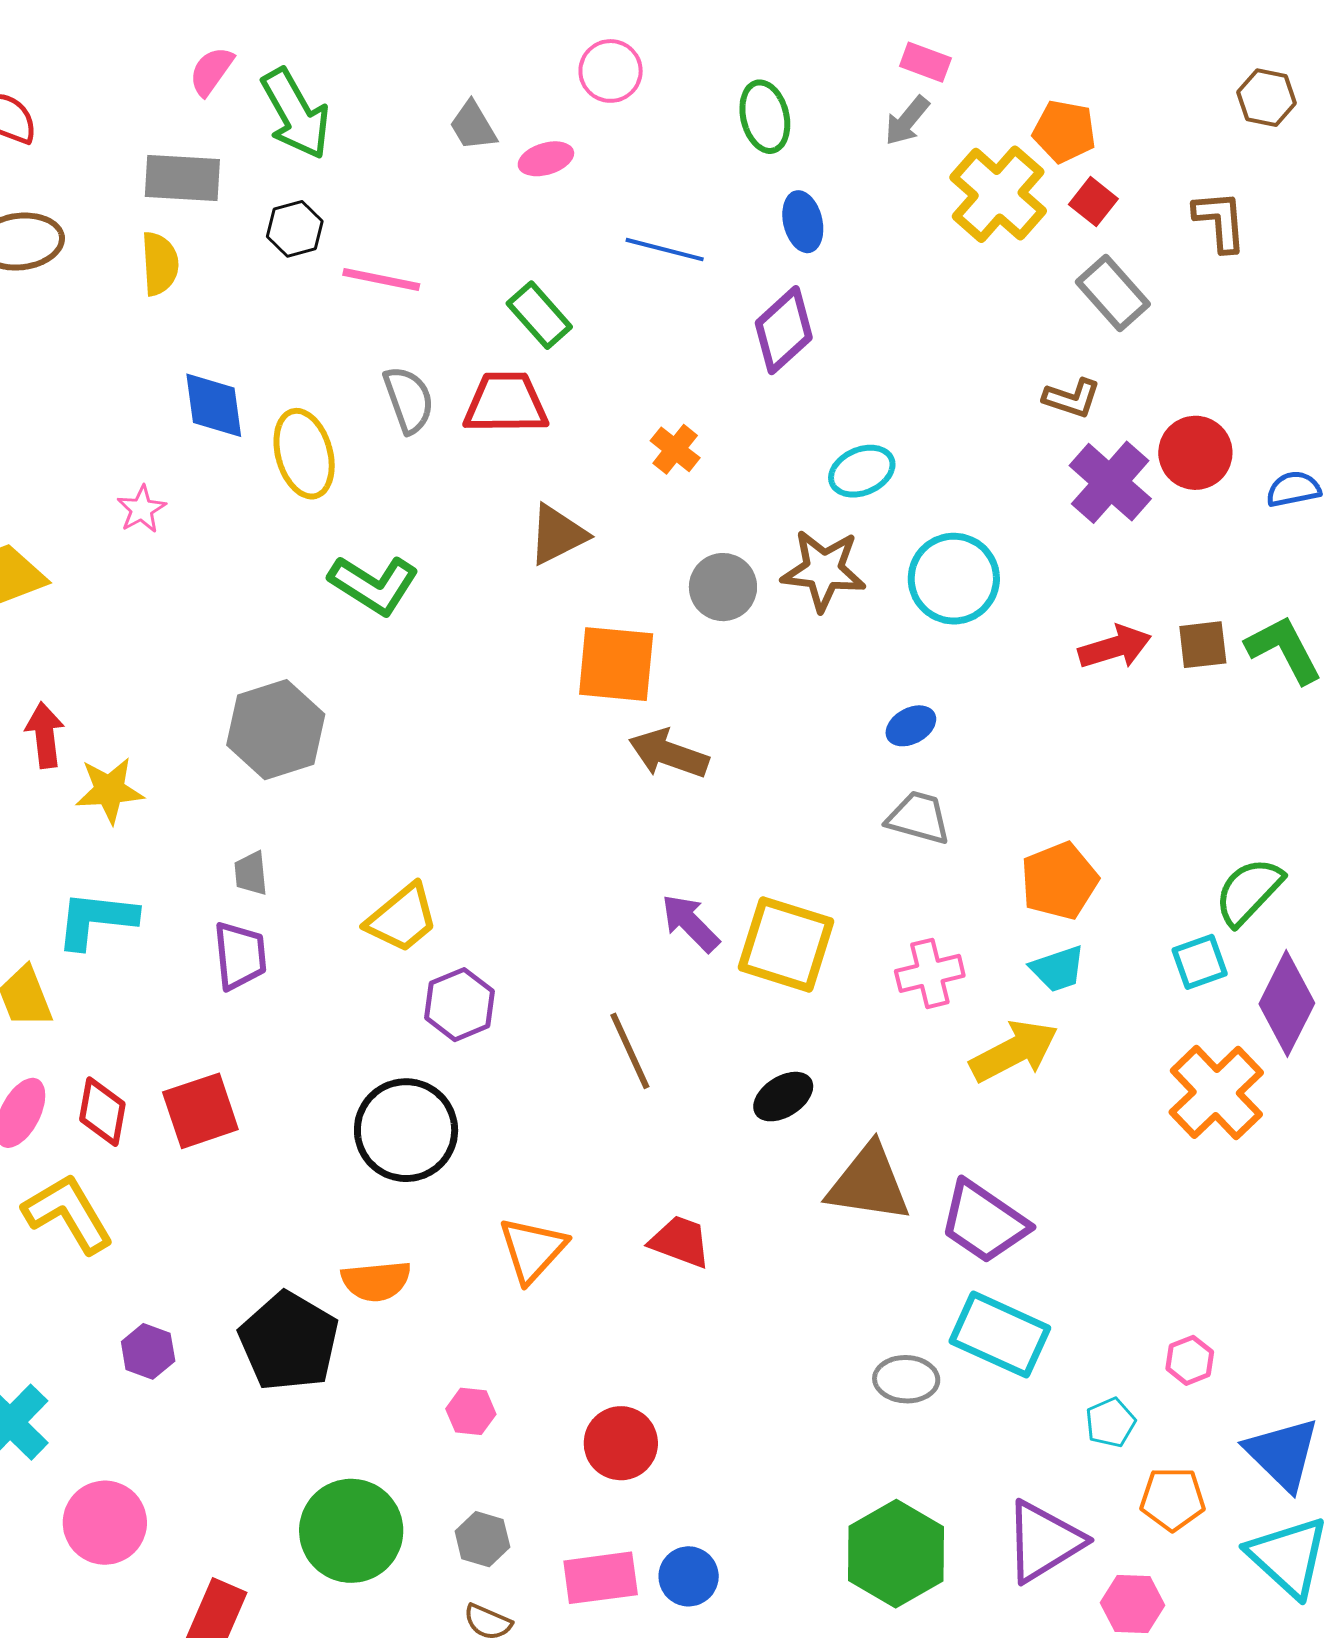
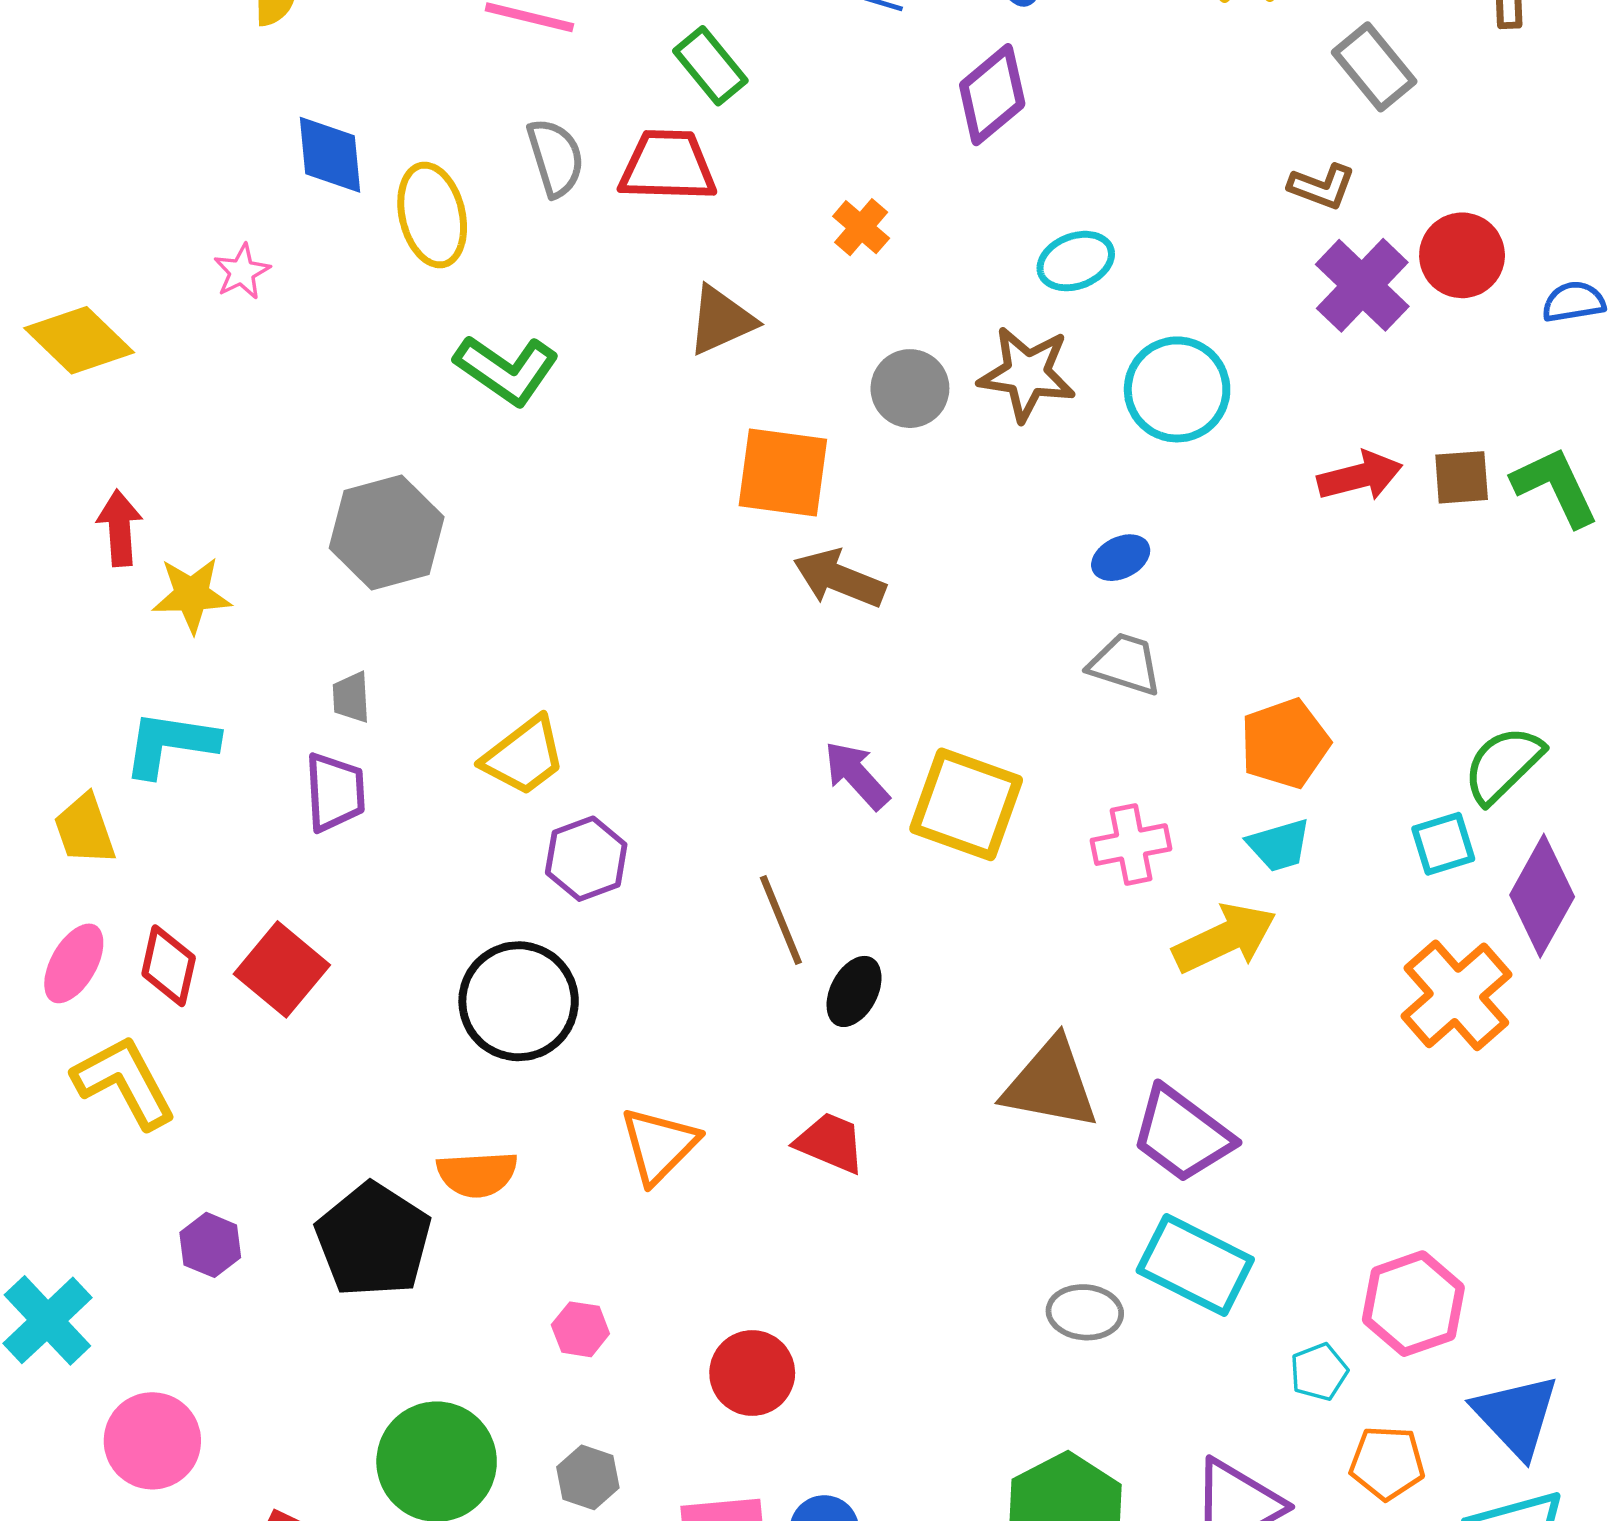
black ellipse: (783, 1097) -> (854, 991), moved, turned -32
red square: (200, 1111) -> (282, 969), turned -34
pink hexagon: (1190, 1360) -> (1413, 1304), size x1.8

